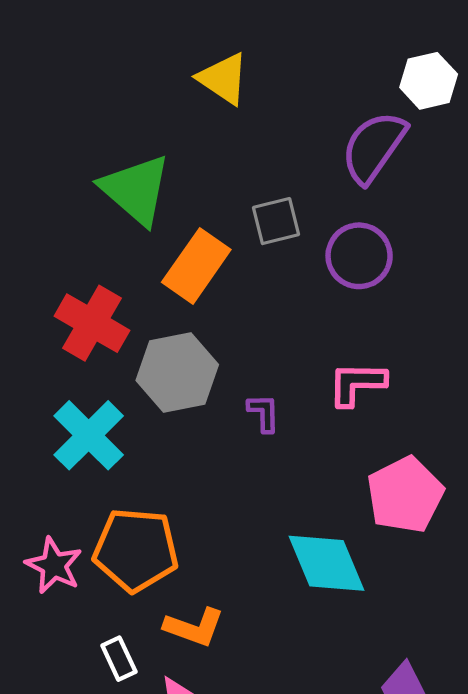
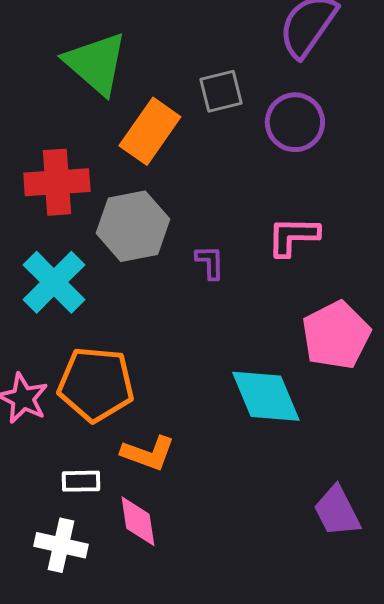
red cross: (92, 323) -> (57, 182), turned -34
white rectangle: (119, 659) -> (81, 481), turned -66

